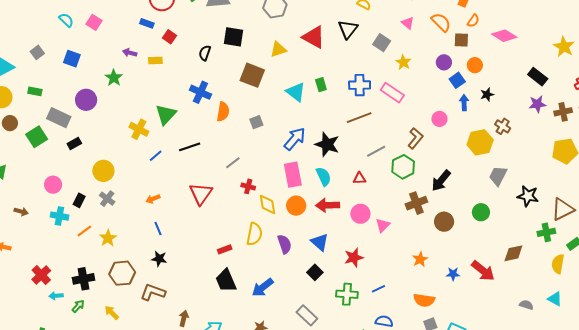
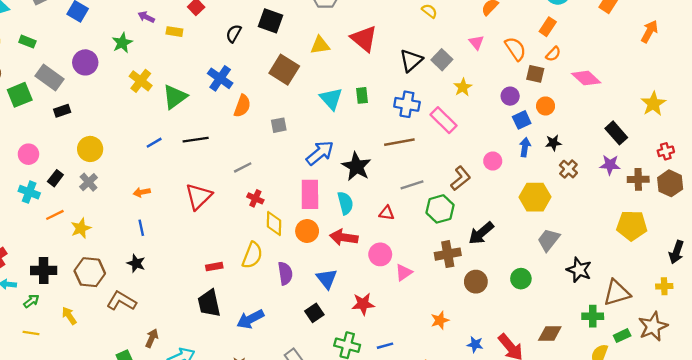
black triangle: (348, 29) -> (411, 61), moved
brown cross: (503, 126) -> (568, 169), moved
yellow cross: (139, 129) -> (141, 81), moved

